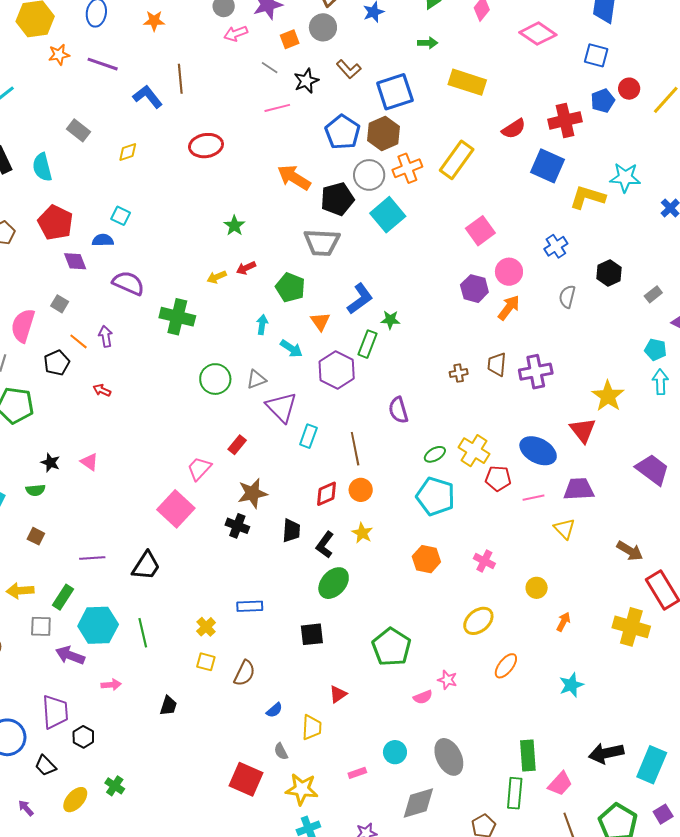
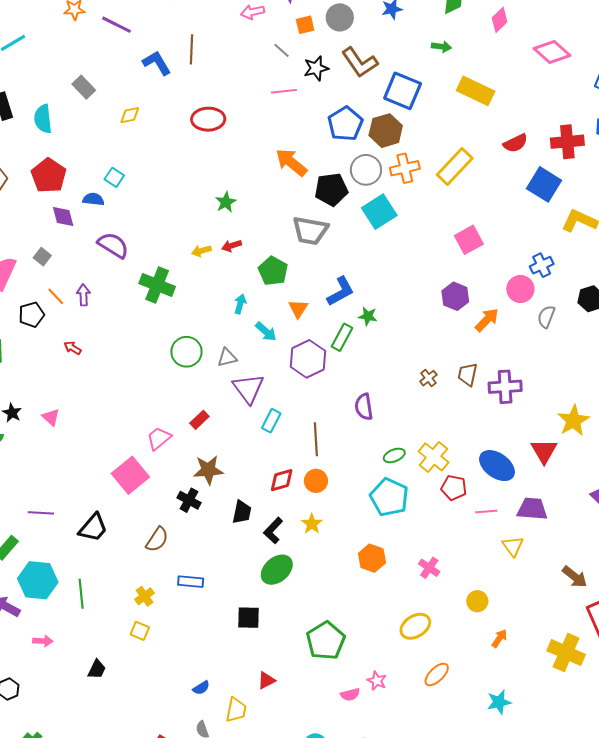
brown L-shape: (349, 69) -> (360, 62), size x1.5
blue square: (395, 92) -> (403, 91), turned 33
pink circle: (509, 272) -> (520, 289), moved
brown cross: (459, 373) -> (428, 378), turned -36
brown semicircle: (245, 673) -> (157, 539), moved

